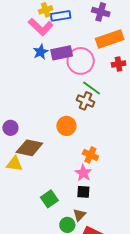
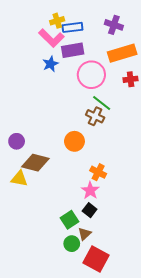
purple rectangle: (62, 53) -> (73, 50), moved
black square: (83, 192) -> (90, 210), turned 32
green square: (49, 199) -> (70, 220), moved

